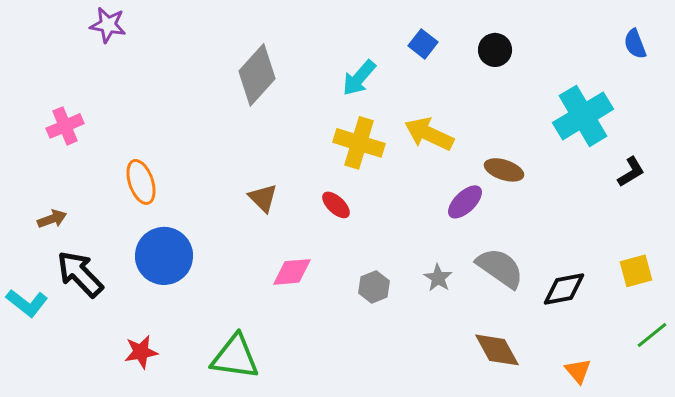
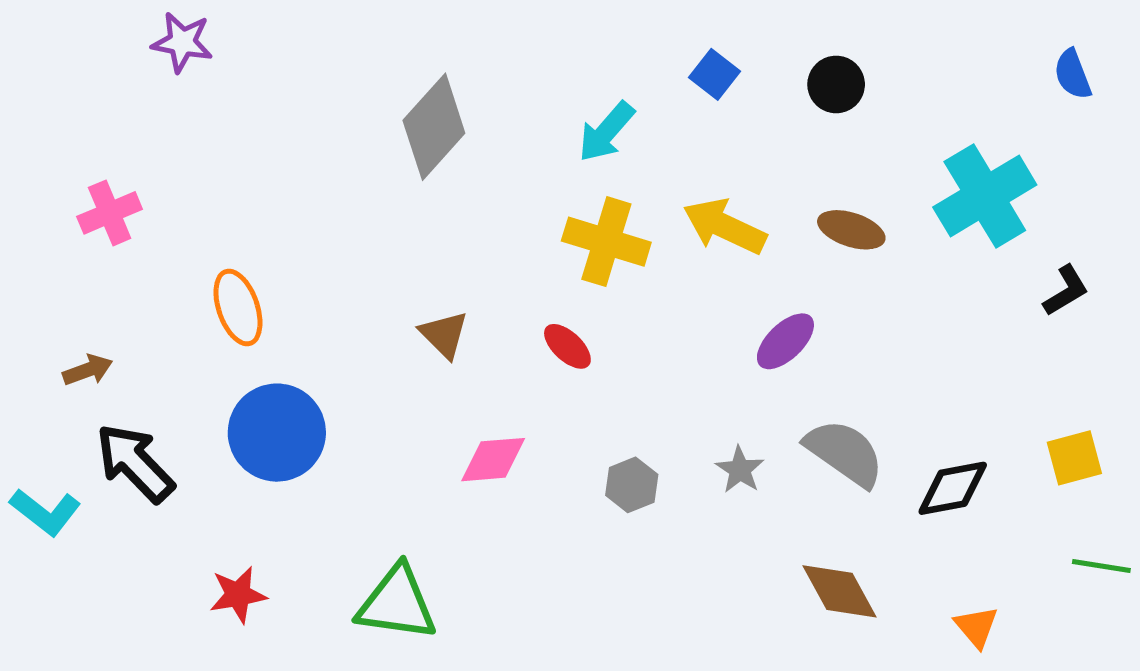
brown ellipse: (504, 170) -> (851, 230), moved
green line: (652, 335) -> (1101, 566), turned 48

